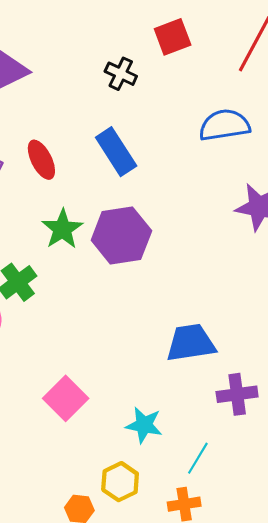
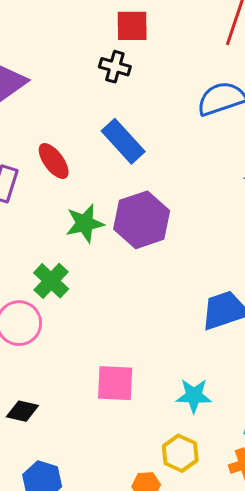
red square: (173, 37) -> (132, 26), moved, turned 30
green star: (62, 229) -> (85, 223), turned 30
pink square: (66, 398) -> (115, 383), turned -33

